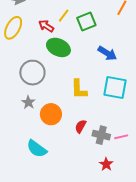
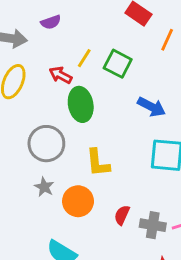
green square: (86, 21) -> (118, 64), turned -36
green ellipse: (58, 47) -> (81, 104), turned 60
yellow L-shape: (79, 89) -> (98, 163), moved

